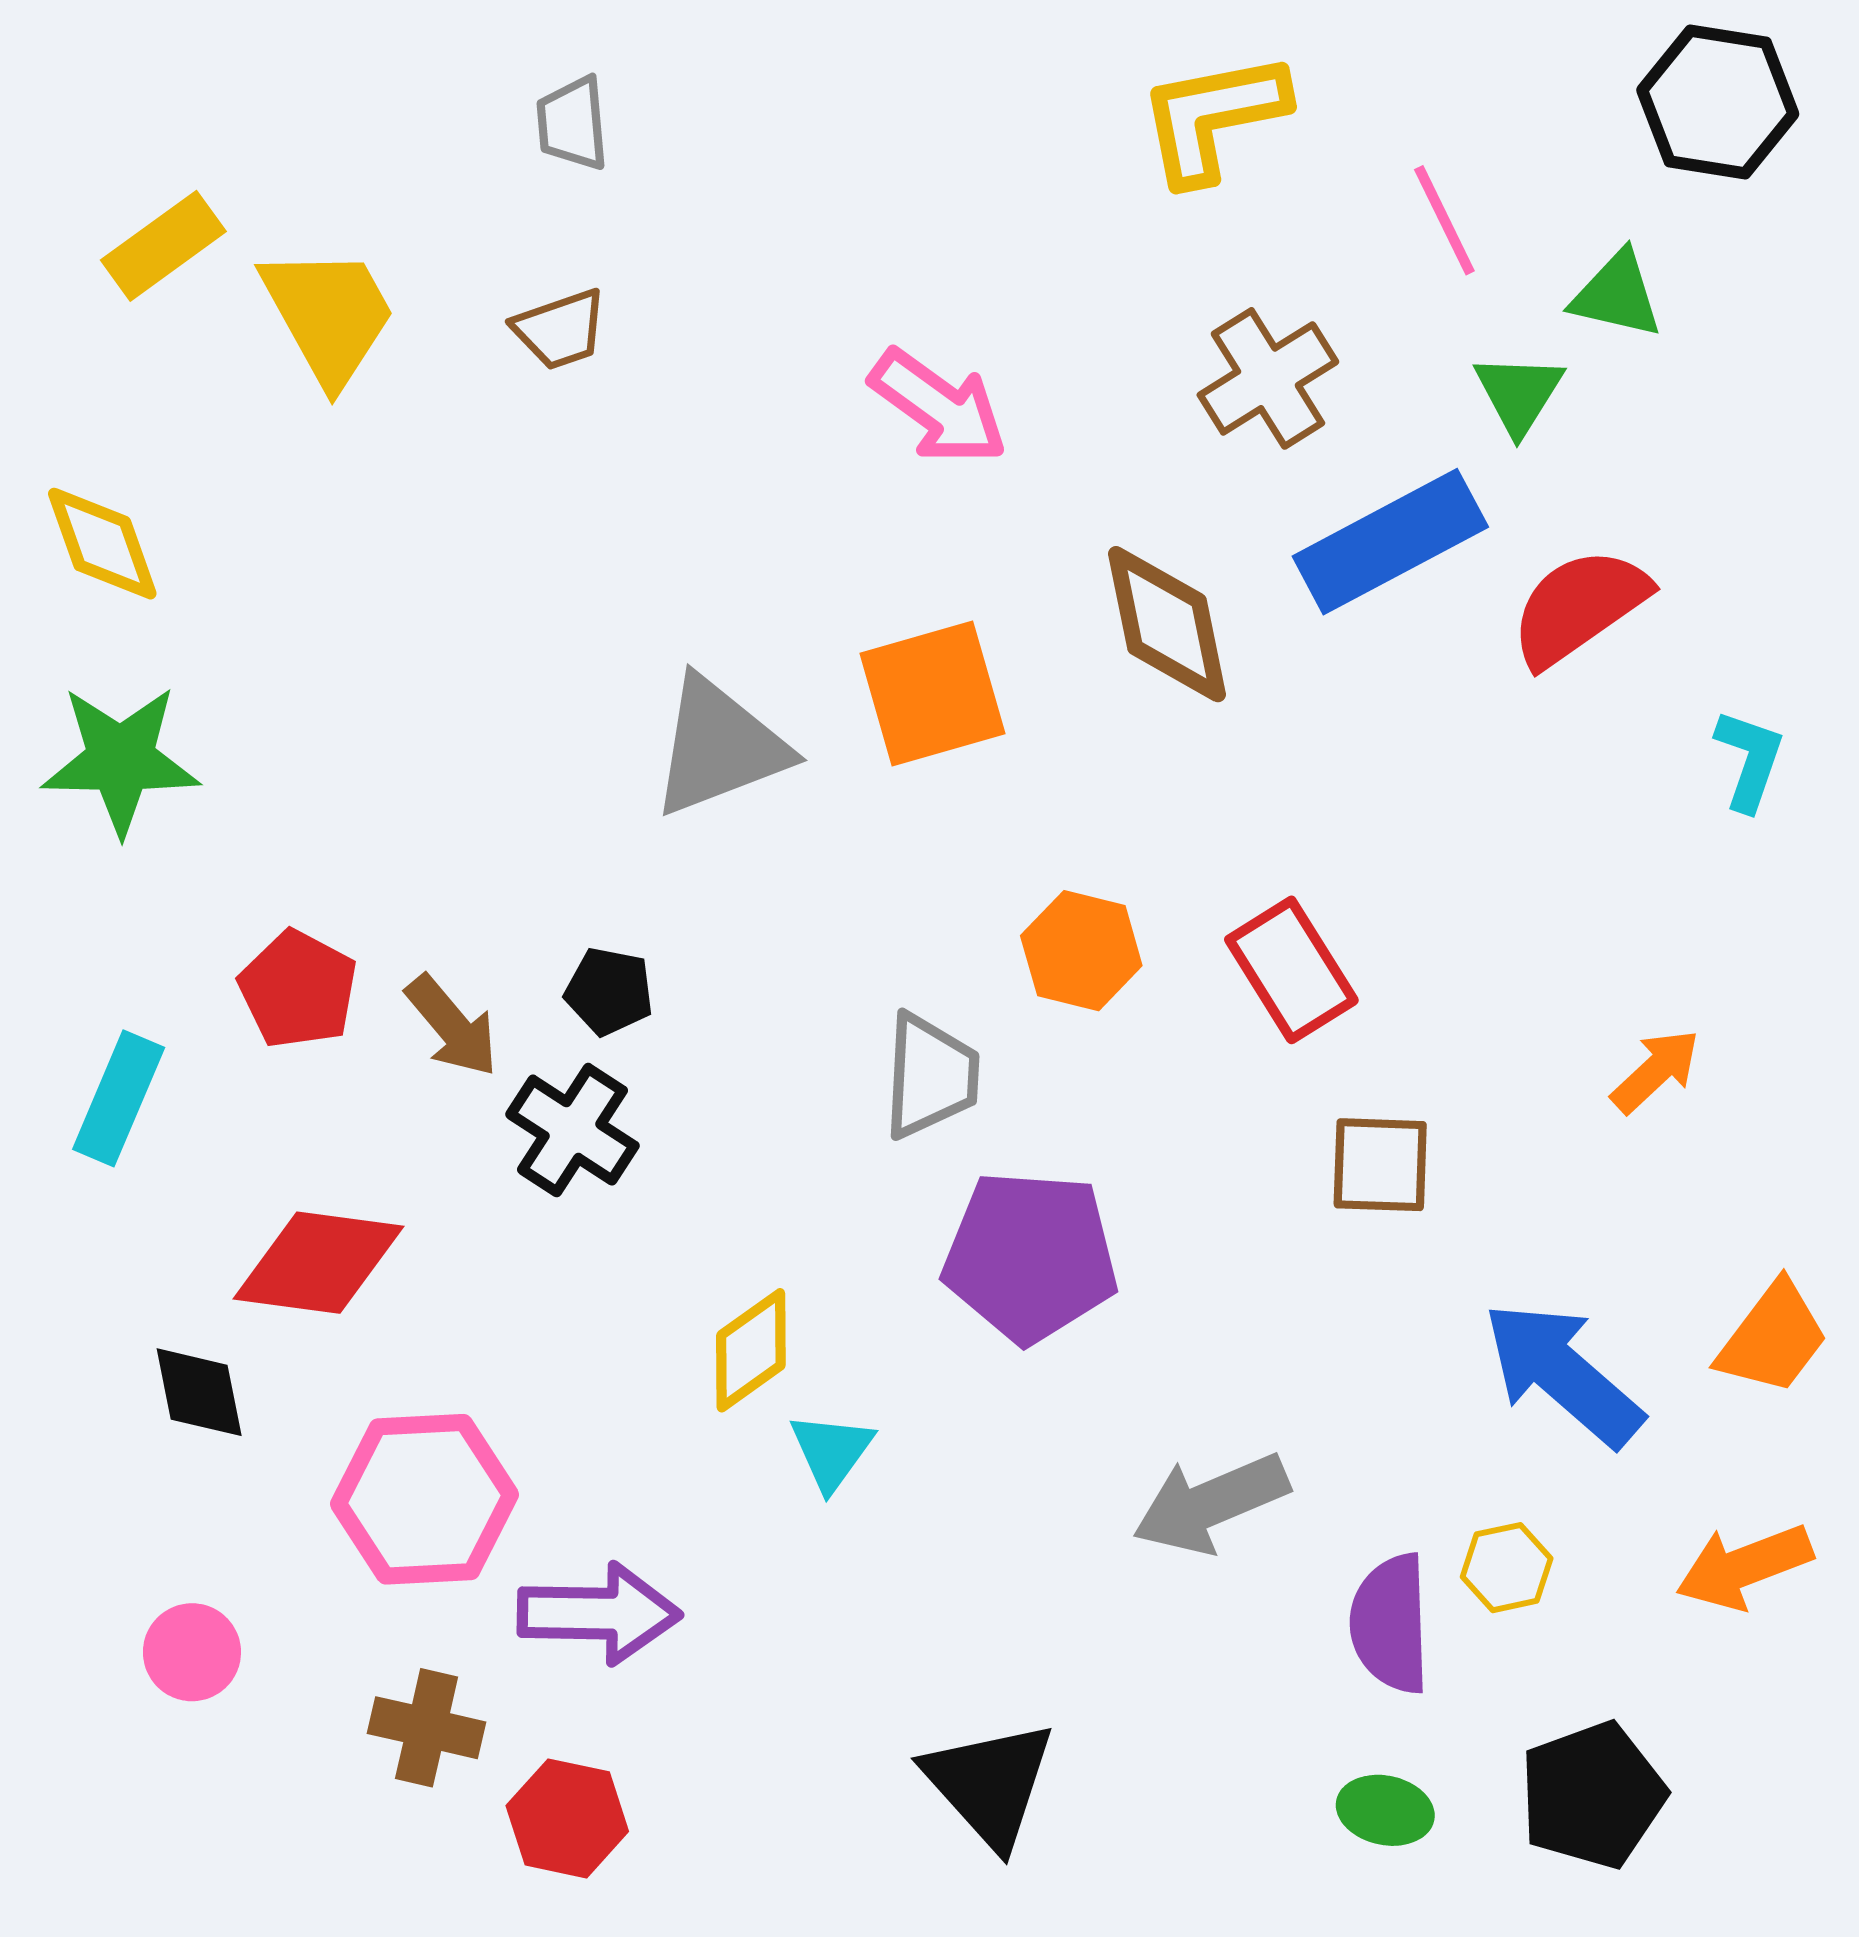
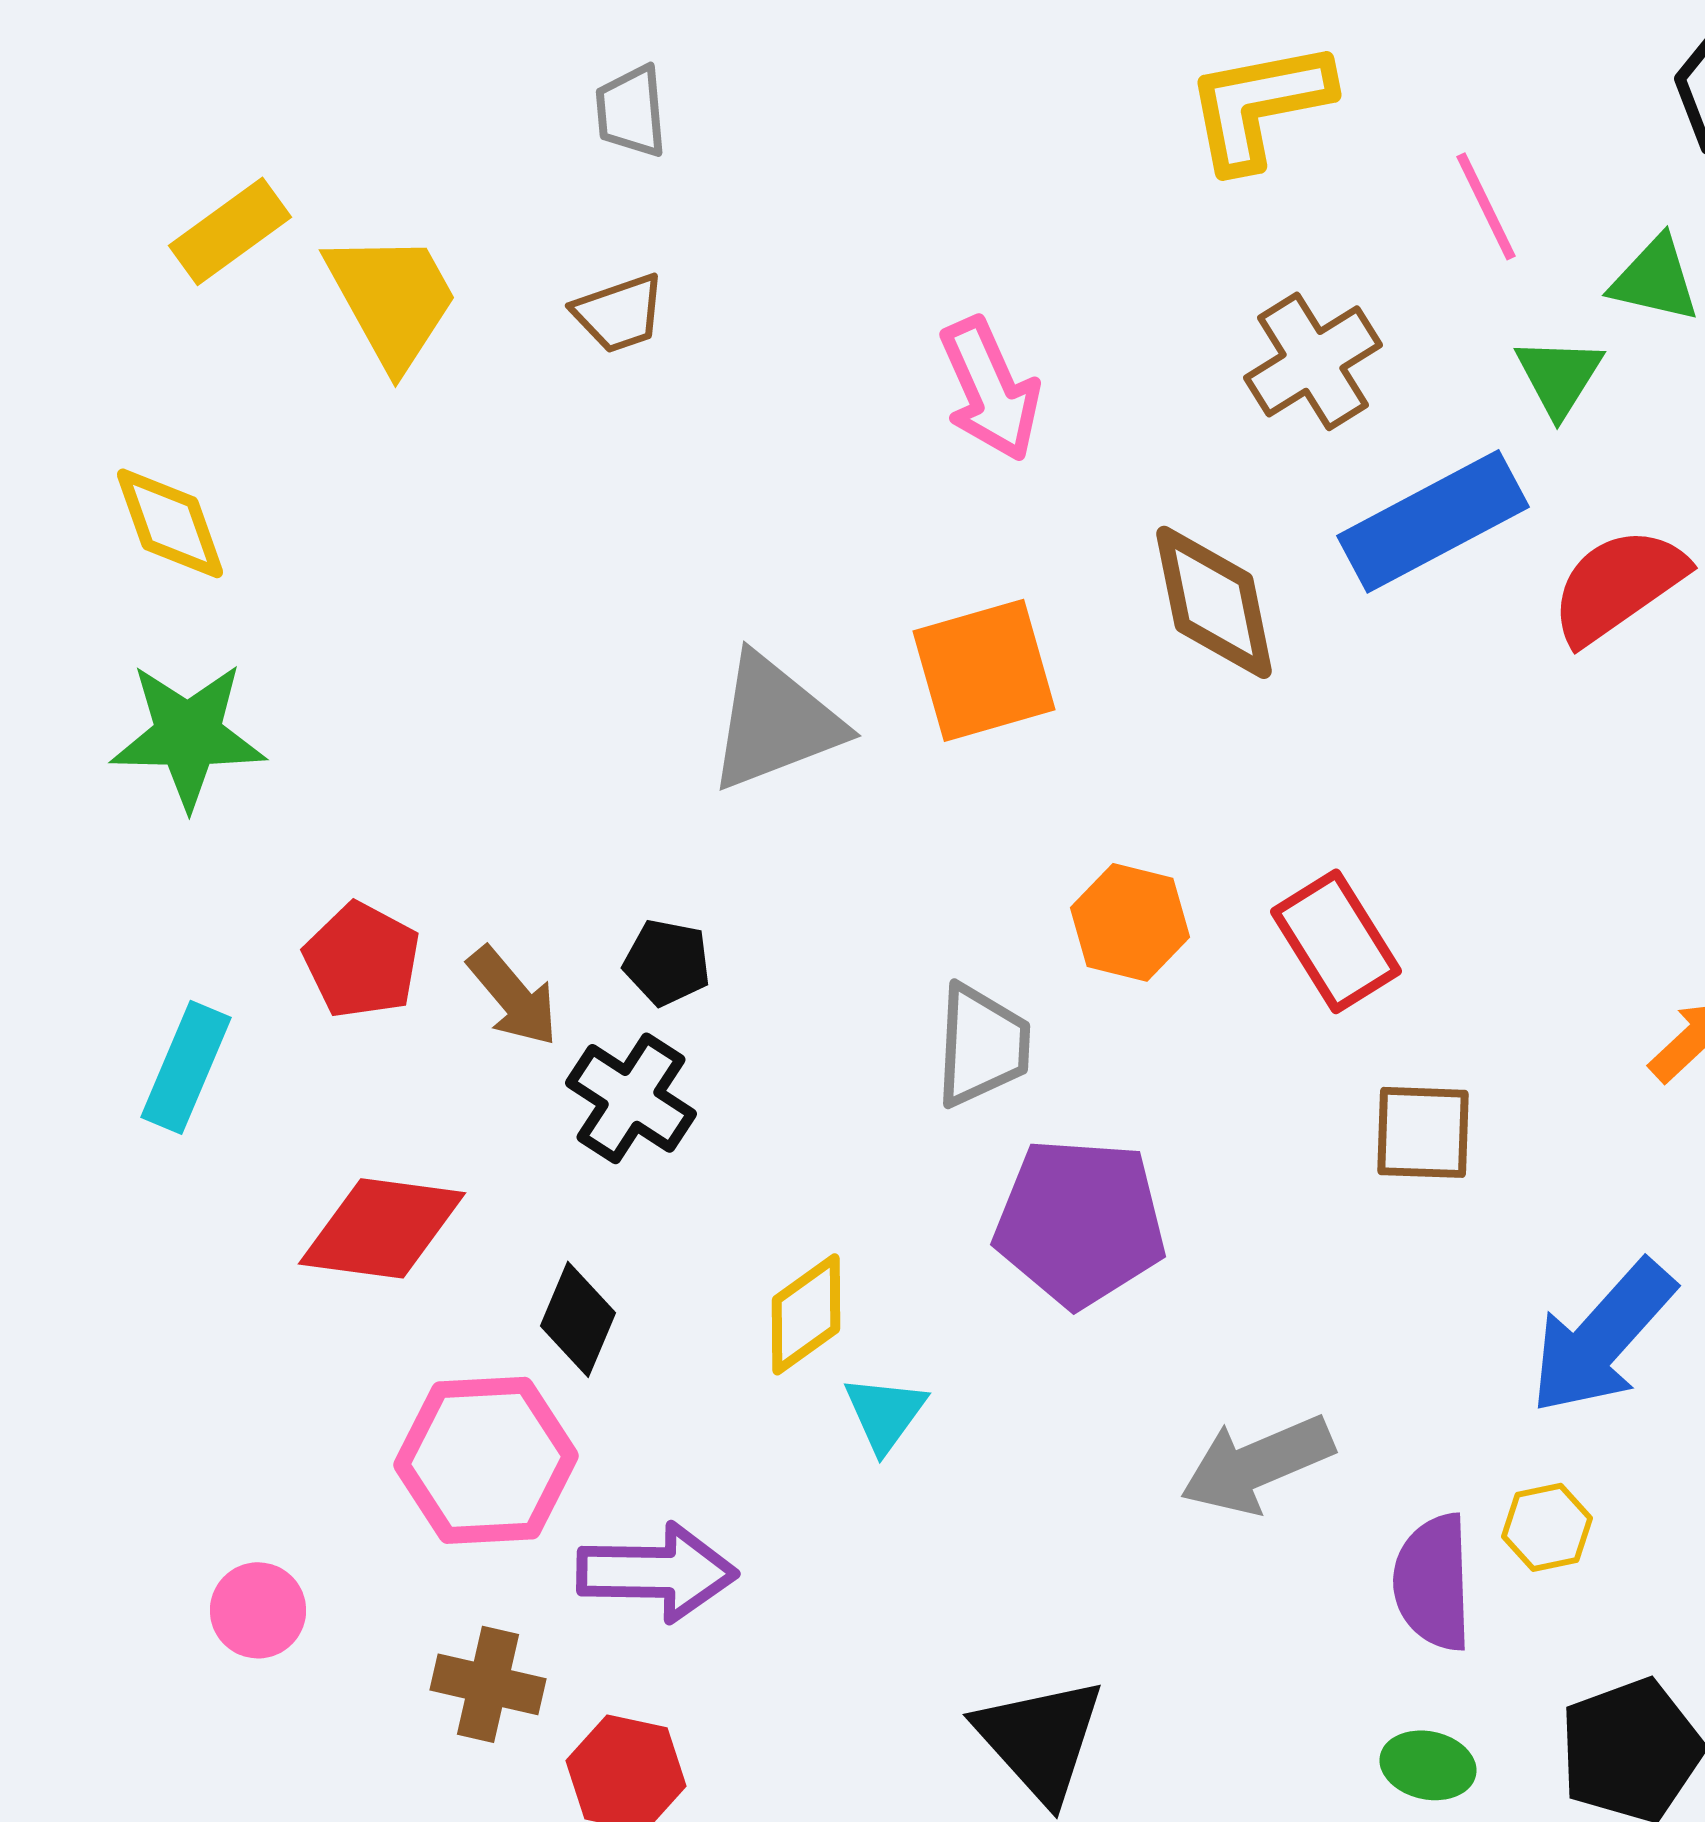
pink arrow: (939, 407) -> (990, 389), turned 30
blue arrow: (1563, 1374) -> (1602, 1337), turned -89
black diamond: (199, 1392) -> (578, 1319), moved, turned 34

